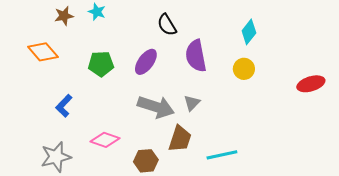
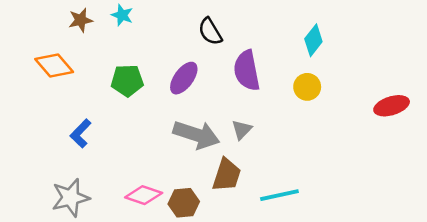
pink diamond: (105, 140) -> (144, 195), moved

